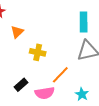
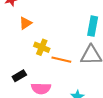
orange line: (60, 75) -> (61, 60), moved, turned 48

